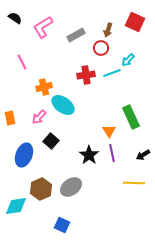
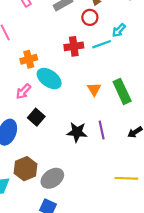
orange triangle: (109, 131) -> (94, 89), moved
black star: (89, 155) -> (77, 132), turned -30
yellow line: (134, 183) -> (126, 178), moved
gray ellipse: (71, 187) -> (52, 178), moved

